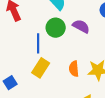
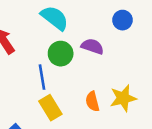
yellow rectangle: (41, 68) -> (50, 108), turned -54

